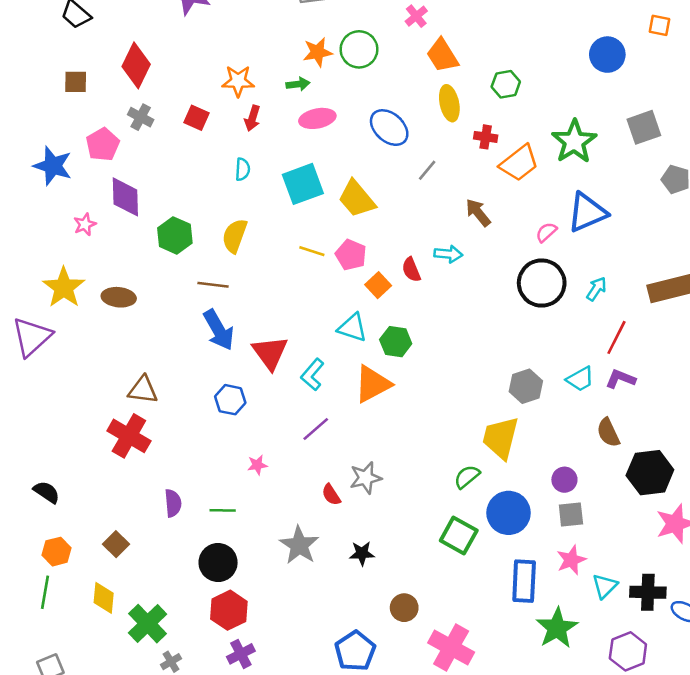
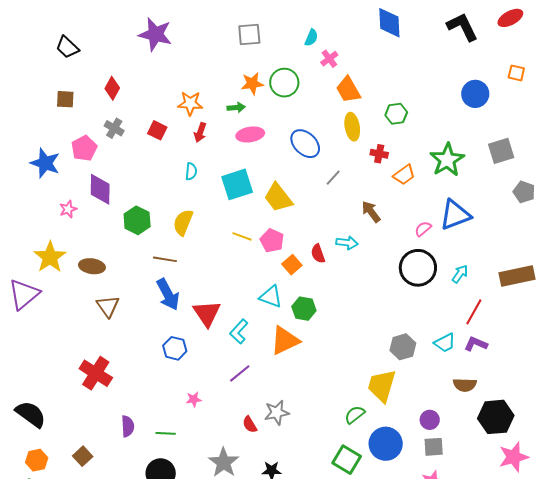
red diamond: (136, 65) -> (112, 88), size x0.7
orange trapezoid: (519, 163) -> (404, 175), size x0.7
brown triangle: (143, 390) -> (108, 306), moved, turned 45
brown semicircle: (608, 433) -> (465, 385), turned -65
black semicircle: (47, 492) -> (31, 414), size x1.5

